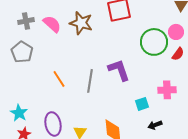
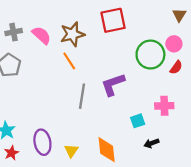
brown star: (81, 23) -> (72, 34), turned -30
purple L-shape: (119, 70) -> (113, 84), turned -90
orange line: (59, 79) -> (69, 61), moved

